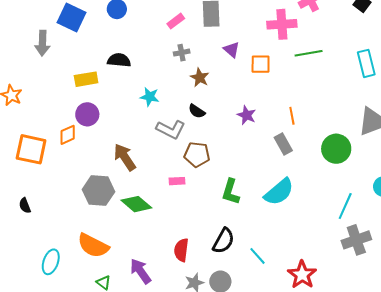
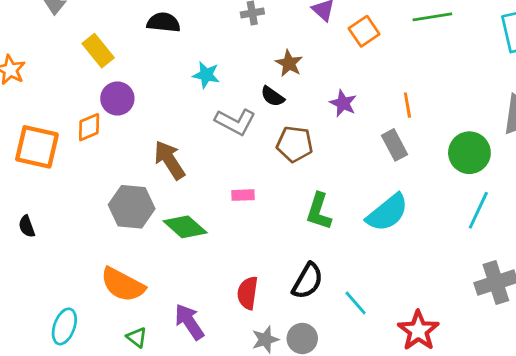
orange square: (261, 64) -> (364, 31), turned -35
brown star: (200, 78) -> (289, 63), moved
yellow rectangle: (86, 79) -> (98, 51), moved, turned 60
brown pentagon: (197, 154) -> (295, 144), moved
cyan line: (345, 206) -> (478, 210), moved
cyan ellipse: (51, 262) -> (64, 326), moved

